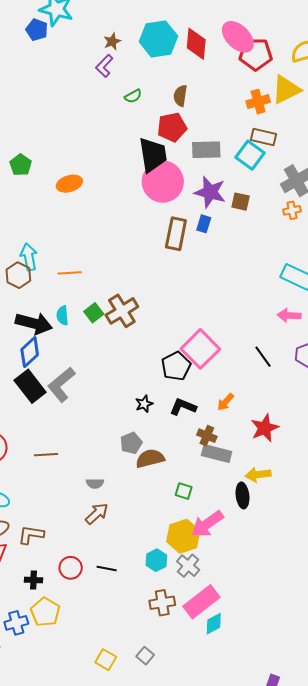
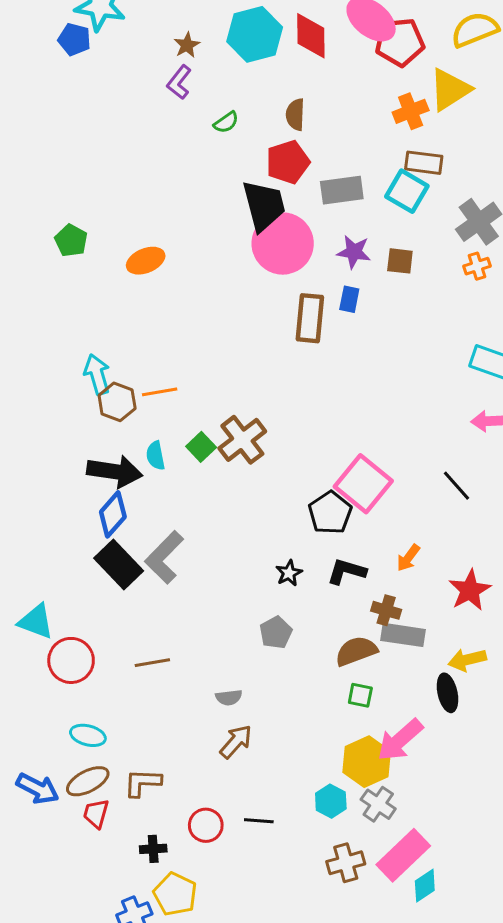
purple star: (210, 192) -> (354, 252), size x0.7
brown hexagon: (18, 275) -> (117, 402), moved
brown semicircle: (150, 458) -> (356, 651), moved

